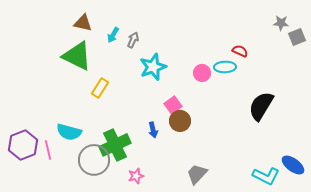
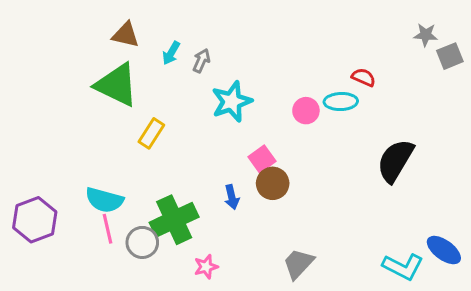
pink line: (48, 150) -> (107, 229), moved
gray circle: (94, 160) -> (142, 242), size x0.7

